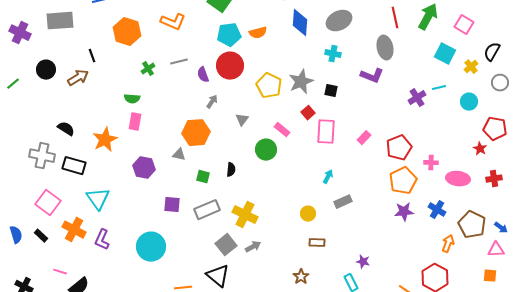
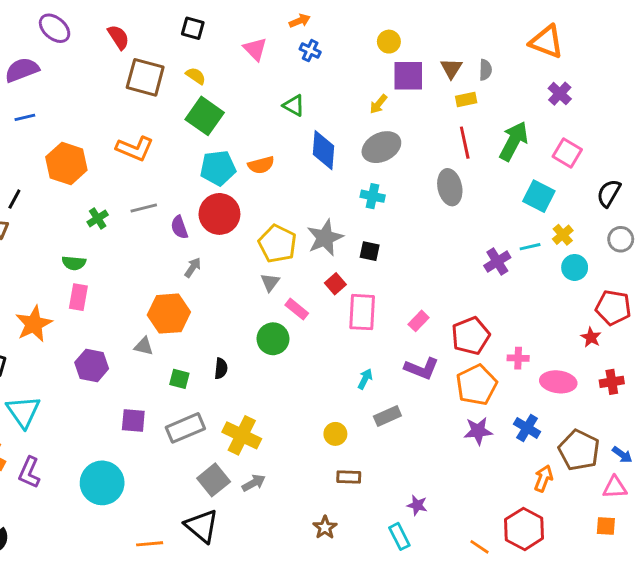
black line: (92, 56) -> (14, 199), turned 48
yellow cross: (471, 67) -> (563, 235), moved
purple L-shape: (372, 76) -> (422, 369), moved
gray triangle: (242, 120) -> (270, 282), moved

